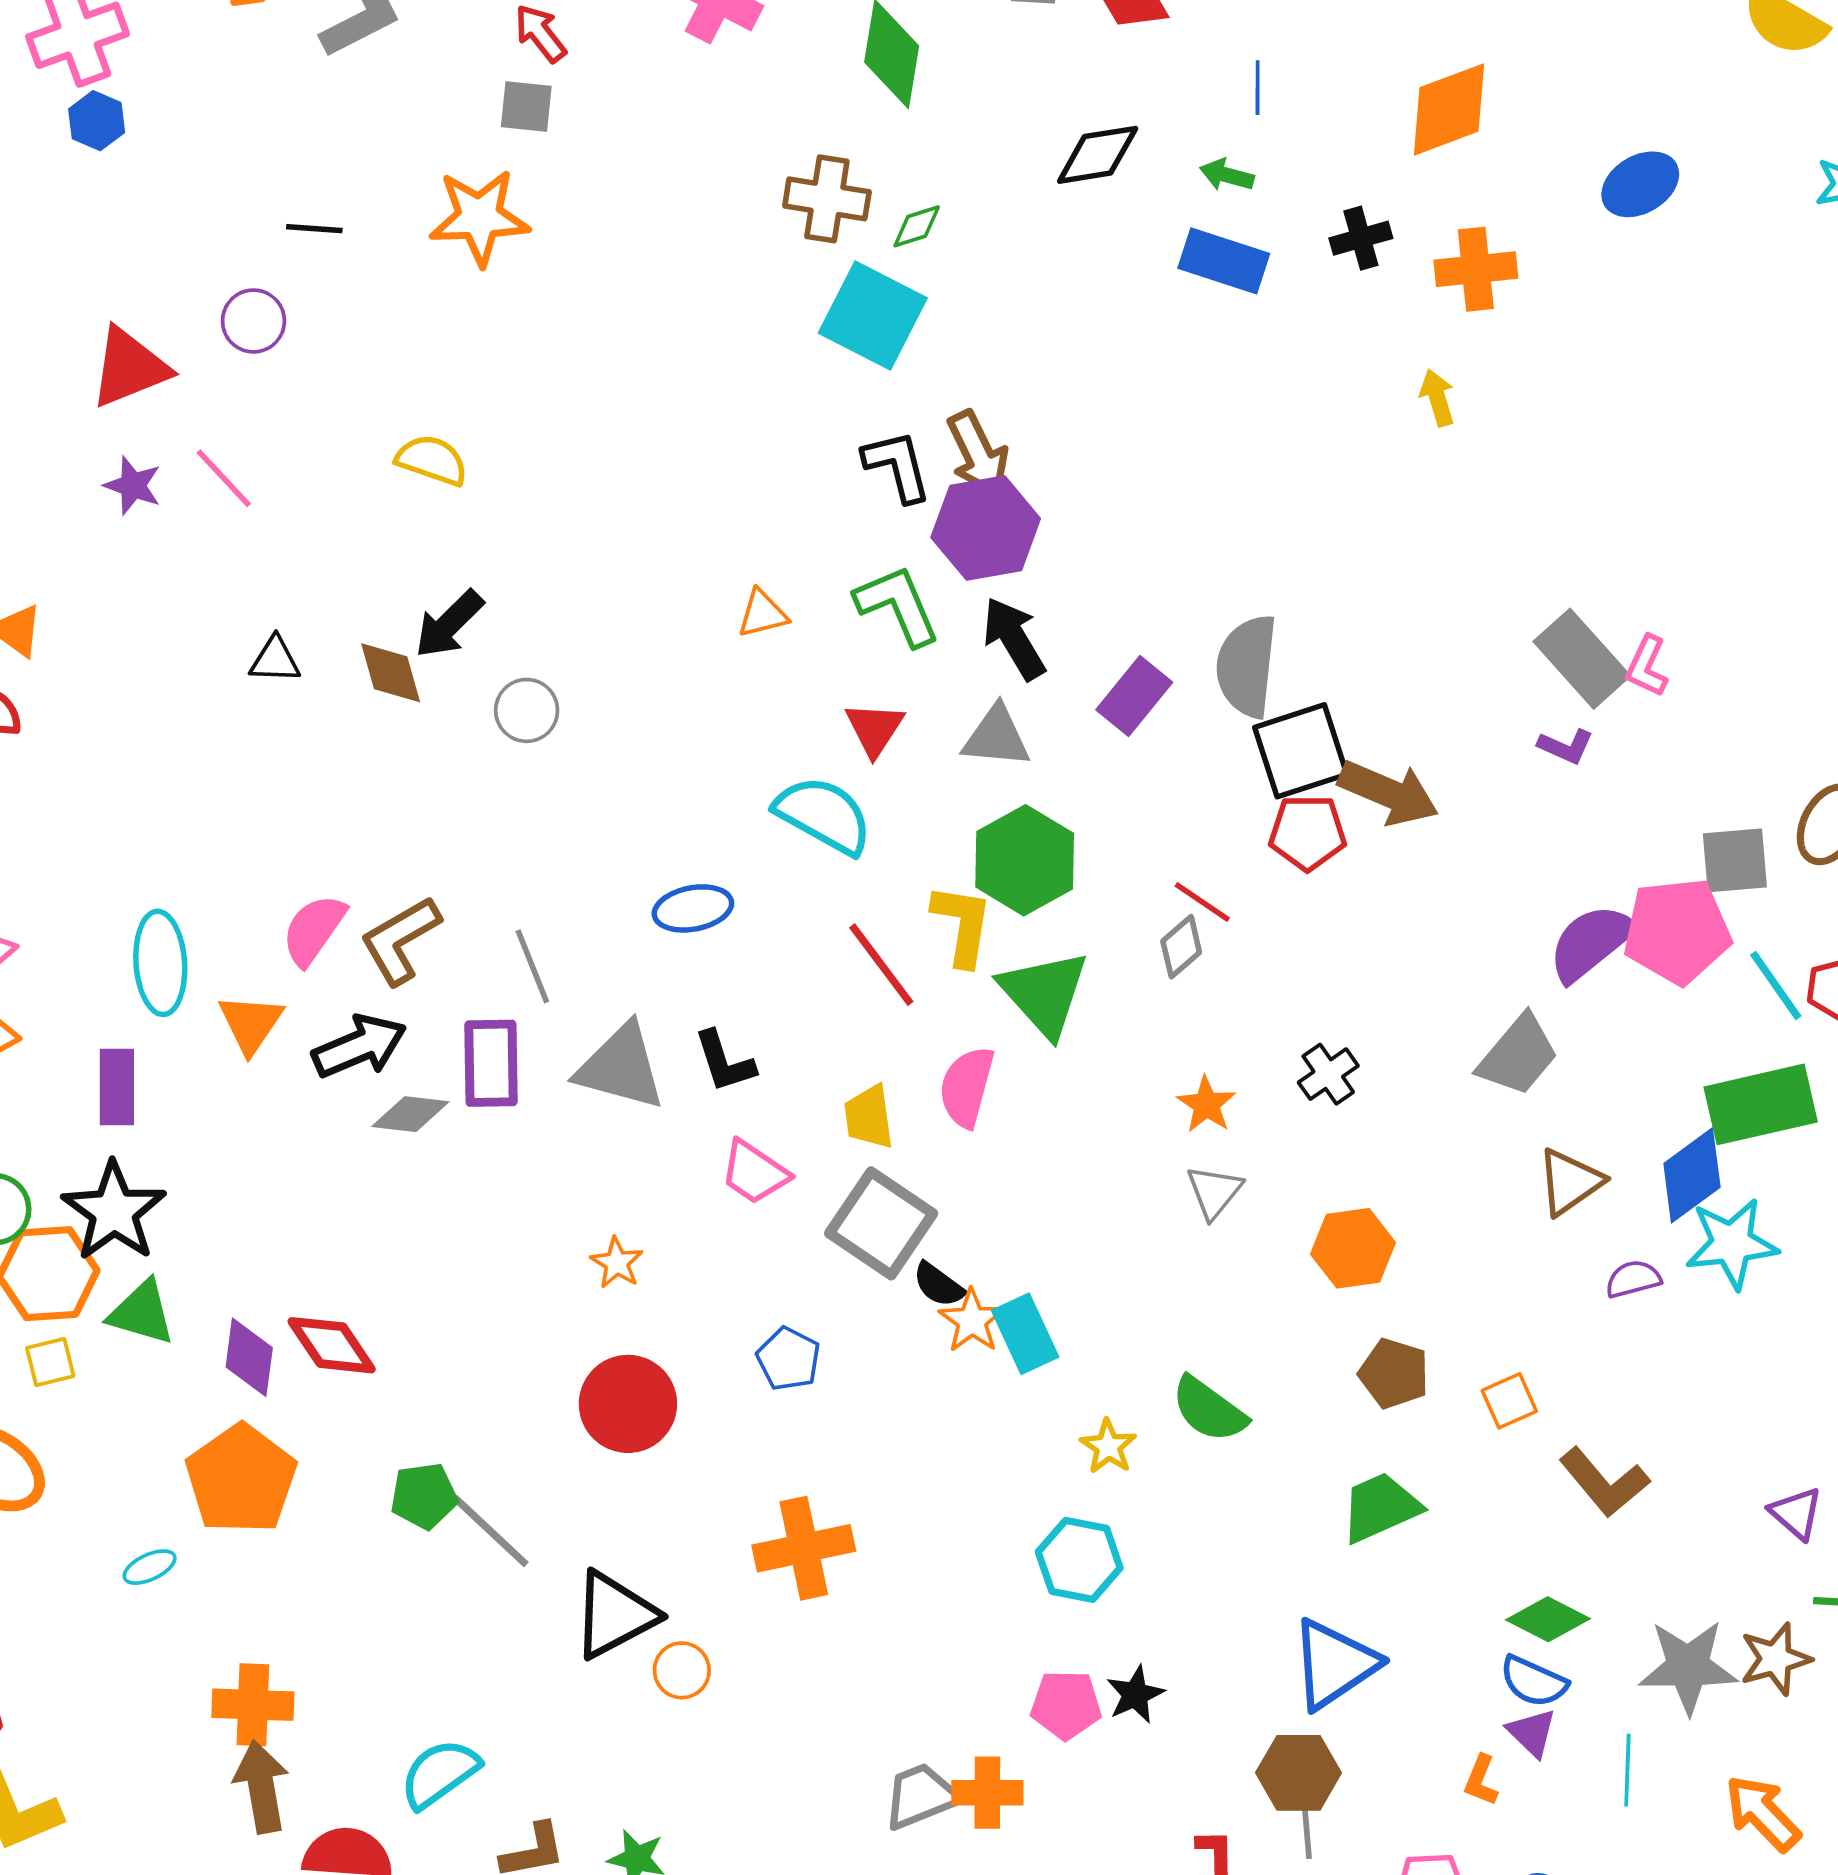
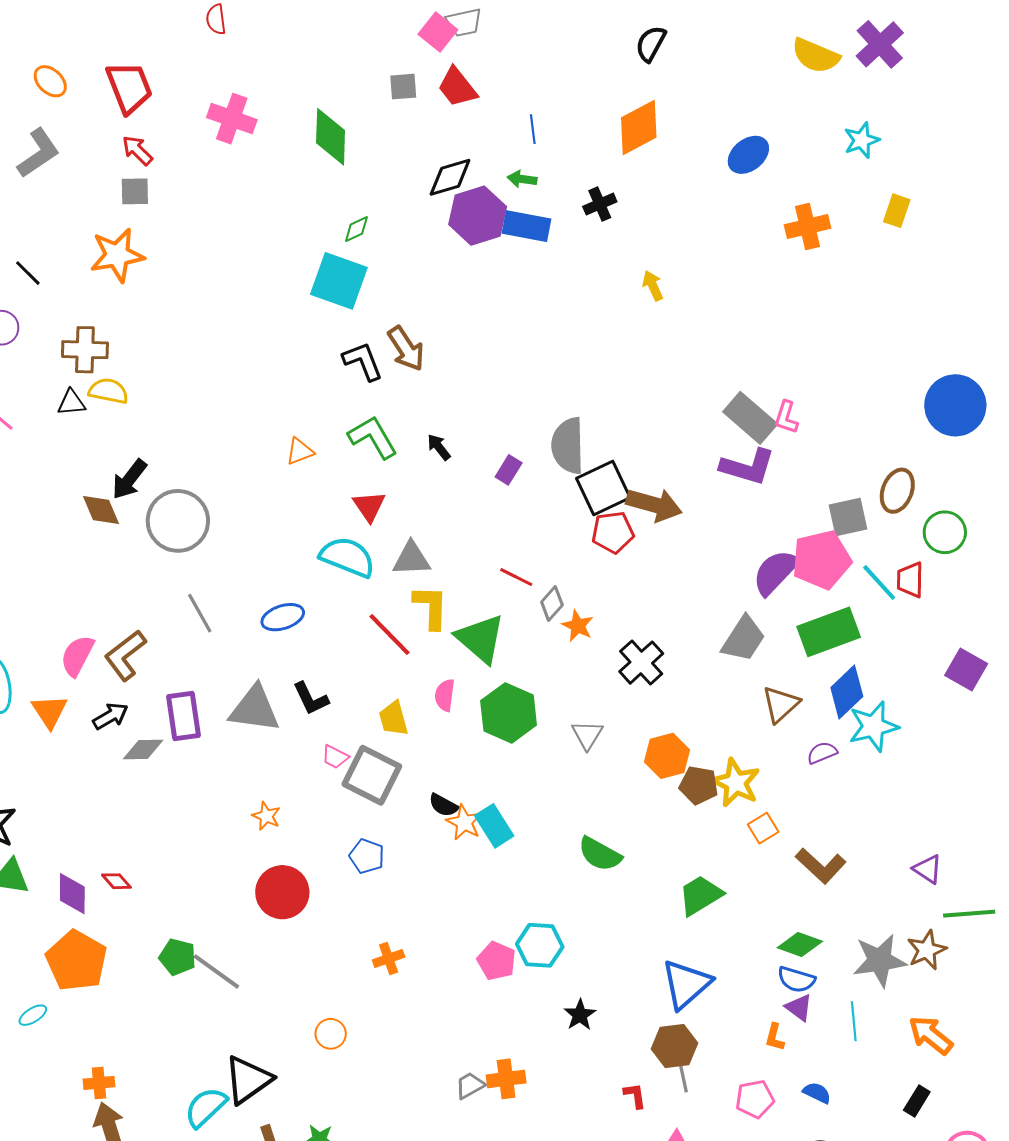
brown cross: (827, 199) -> (85, 350), moved
black line: (314, 229) -> (28, 273), turned 48
orange cross: (1476, 269) -> (808, 227), moved
purple hexagon: (986, 528) -> (478, 216), moved
black arrow: (1014, 638) -> (439, 447), size x0.6
black triangle: (275, 660) -> (71, 403), moved
purple rectangle: (1134, 696) -> (509, 470), size x0.7
gray circle: (527, 710) -> (178, 521), size x1.8
gray triangle: (996, 737) -> (411, 559), moved
purple L-shape: (1566, 746) -> (748, 467), size x1.8
green hexagon: (1025, 860) -> (509, 713), moved
red line: (1202, 902) -> (516, 577), moved
gray line: (532, 966) -> (200, 613), moved
black arrow: (359, 1046) -> (110, 716), size x0.7
black cross: (1328, 1074) -> (641, 663), size x1.4
pink semicircle: (967, 1087) -> (445, 695), size x0.7
orange star: (1206, 1104) -> (578, 626), moved
green rectangle: (1761, 1104) -> (829, 632), moved
pink trapezoid: (754, 1172) -> (335, 757), size x0.7
gray square: (881, 1223) -> (372, 775), moved
red diamond: (332, 1345) -> (116, 881), size x0.6
brown pentagon: (1394, 1373) -> (699, 785), moved
yellow star: (1108, 1447) -> (736, 783), moved, size x1.6
green pentagon: (424, 1496) -> (178, 957), turned 30
orange cross: (804, 1548) -> (389, 958), size x0.6
black triangle: (614, 1615) -> (248, 1080), moved
orange cross: (253, 1705) -> (99, 1083), size x0.7
pink pentagon: (1066, 1705) -> (497, 961), moved, turned 30
gray trapezoid: (921, 1796) -> (470, 1085), size x0.7

